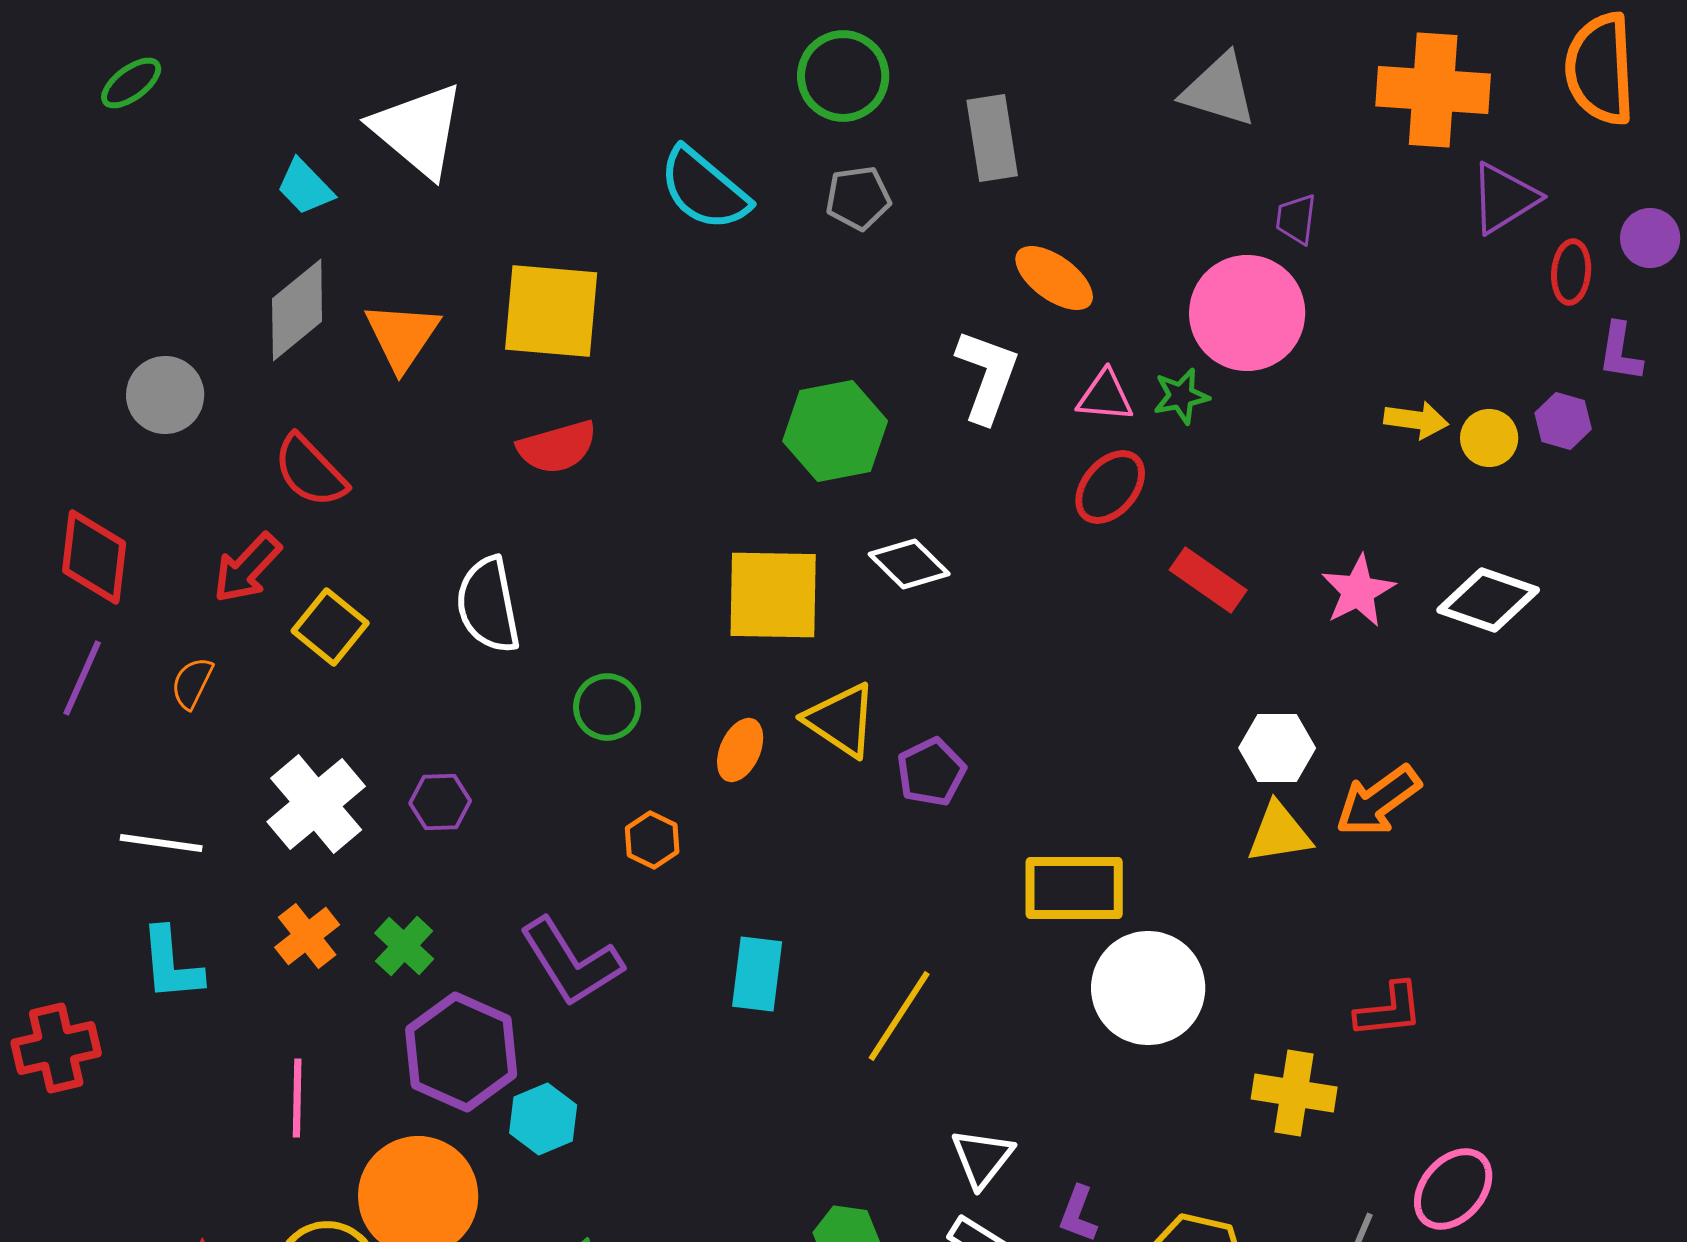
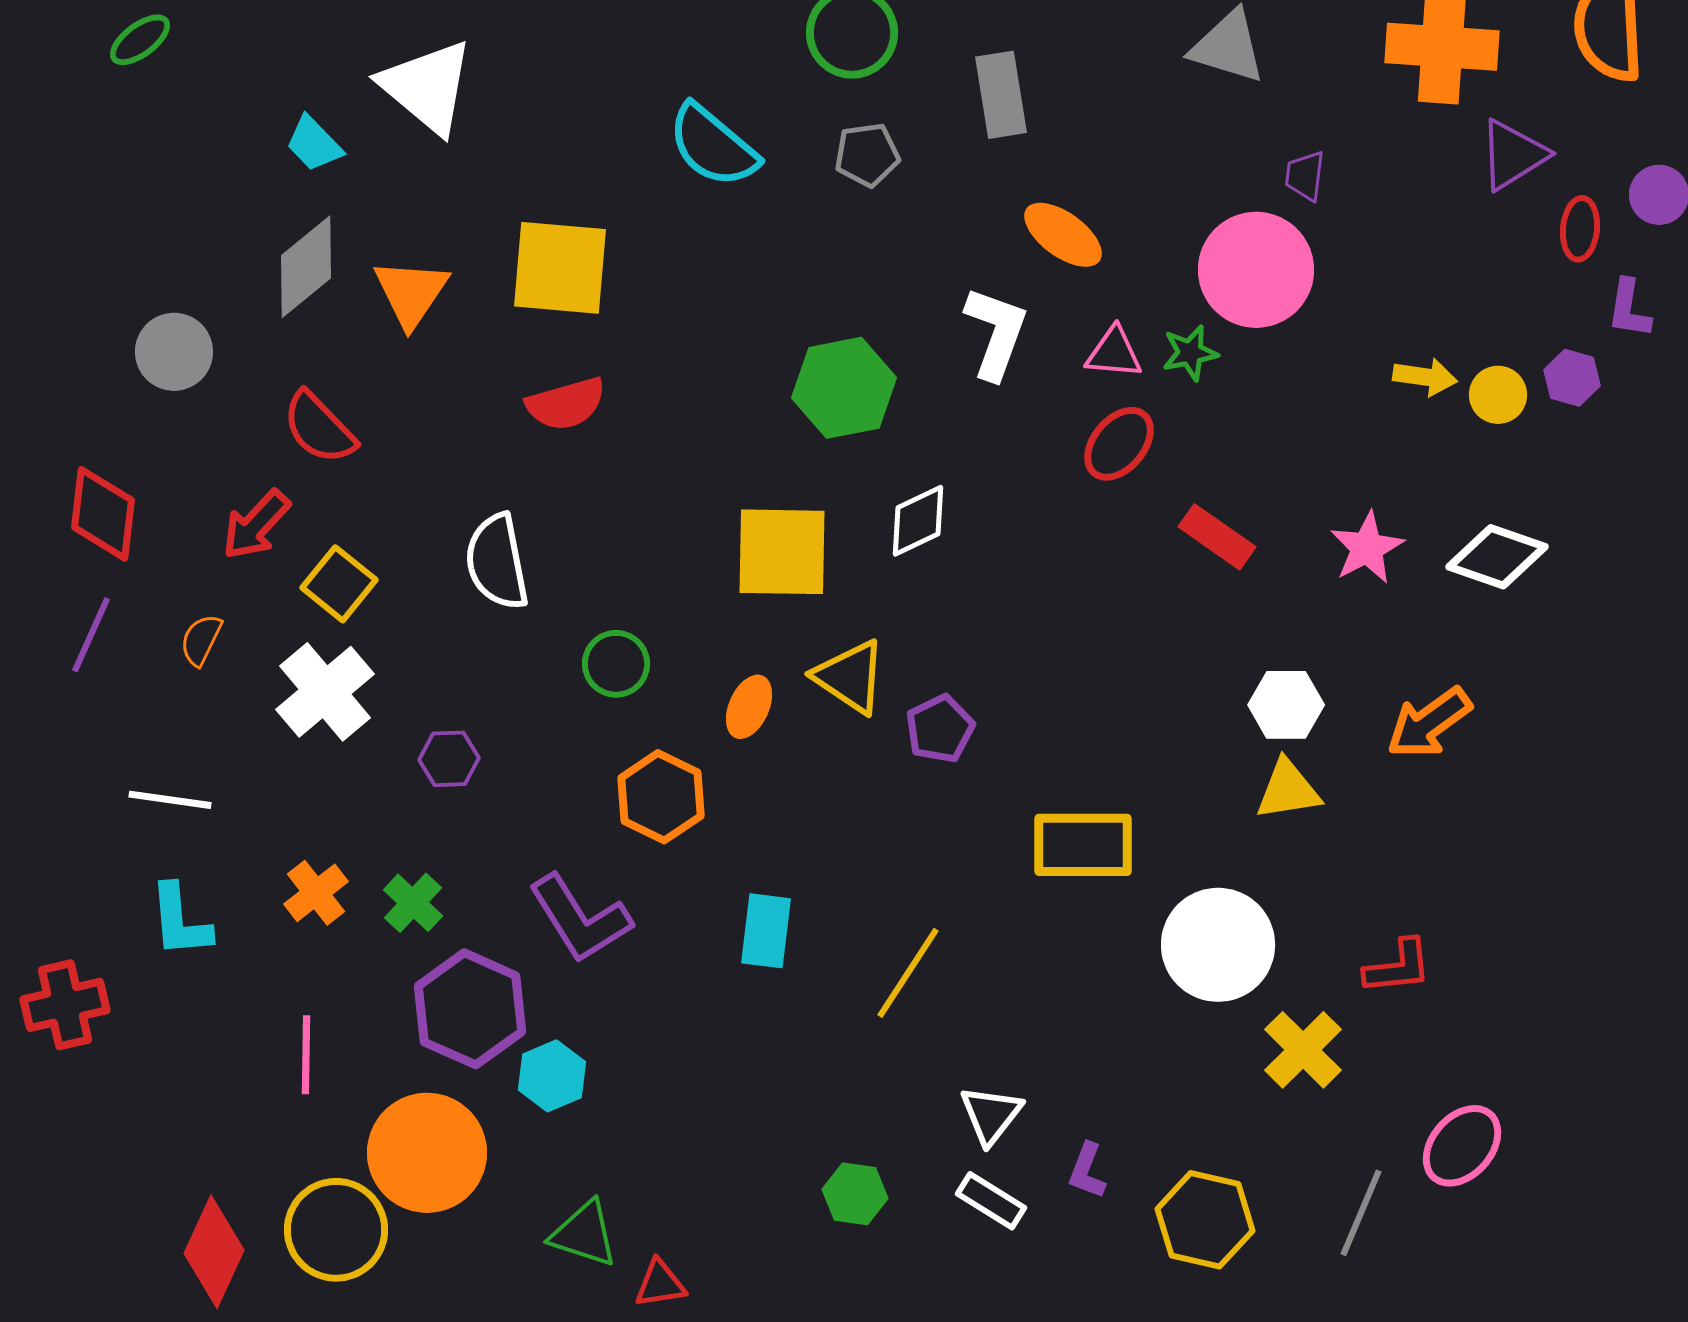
white diamond: (909, 564) -> (918, 521), turned -70
orange arrow: (1378, 801) -> (1429, 723), moved
white cross: (316, 804) -> (325, 692), moved
orange hexagon: (652, 840) -> (661, 797), size x1.6
white circle: (1148, 988) -> (1218, 945), moved
yellow cross: (1294, 1093) -> (1303, 1050), turned 36

